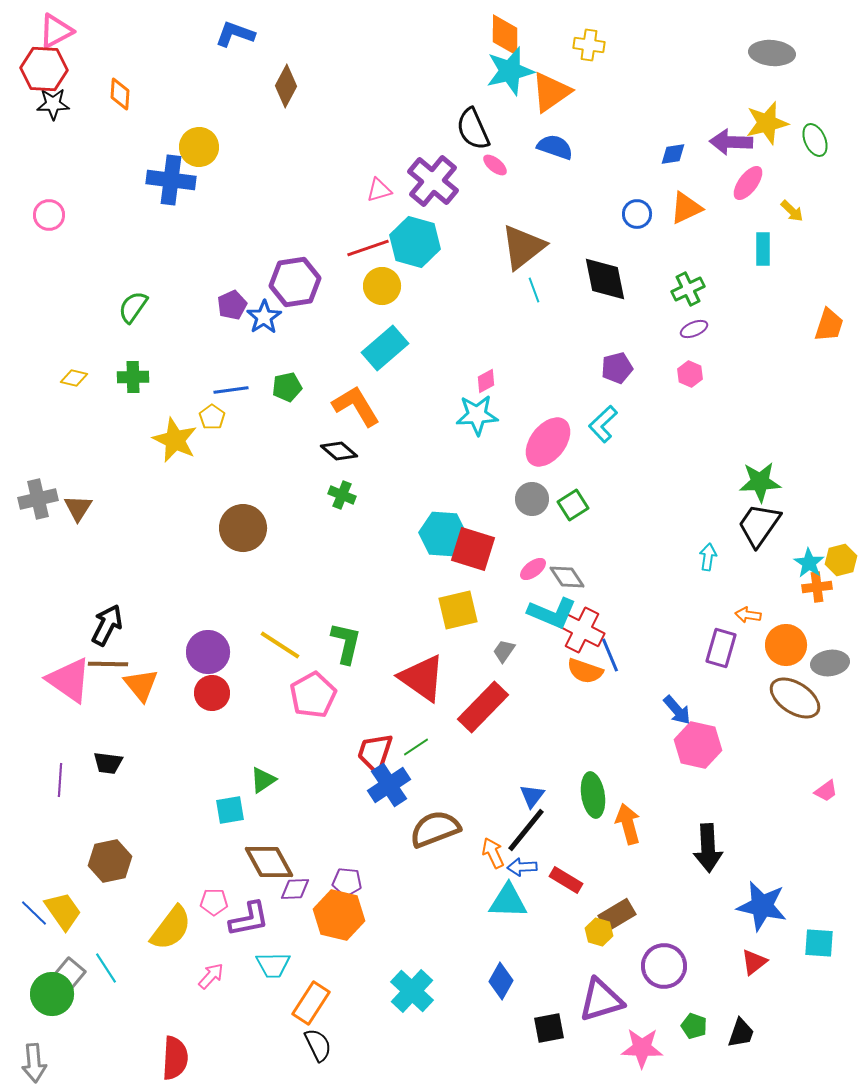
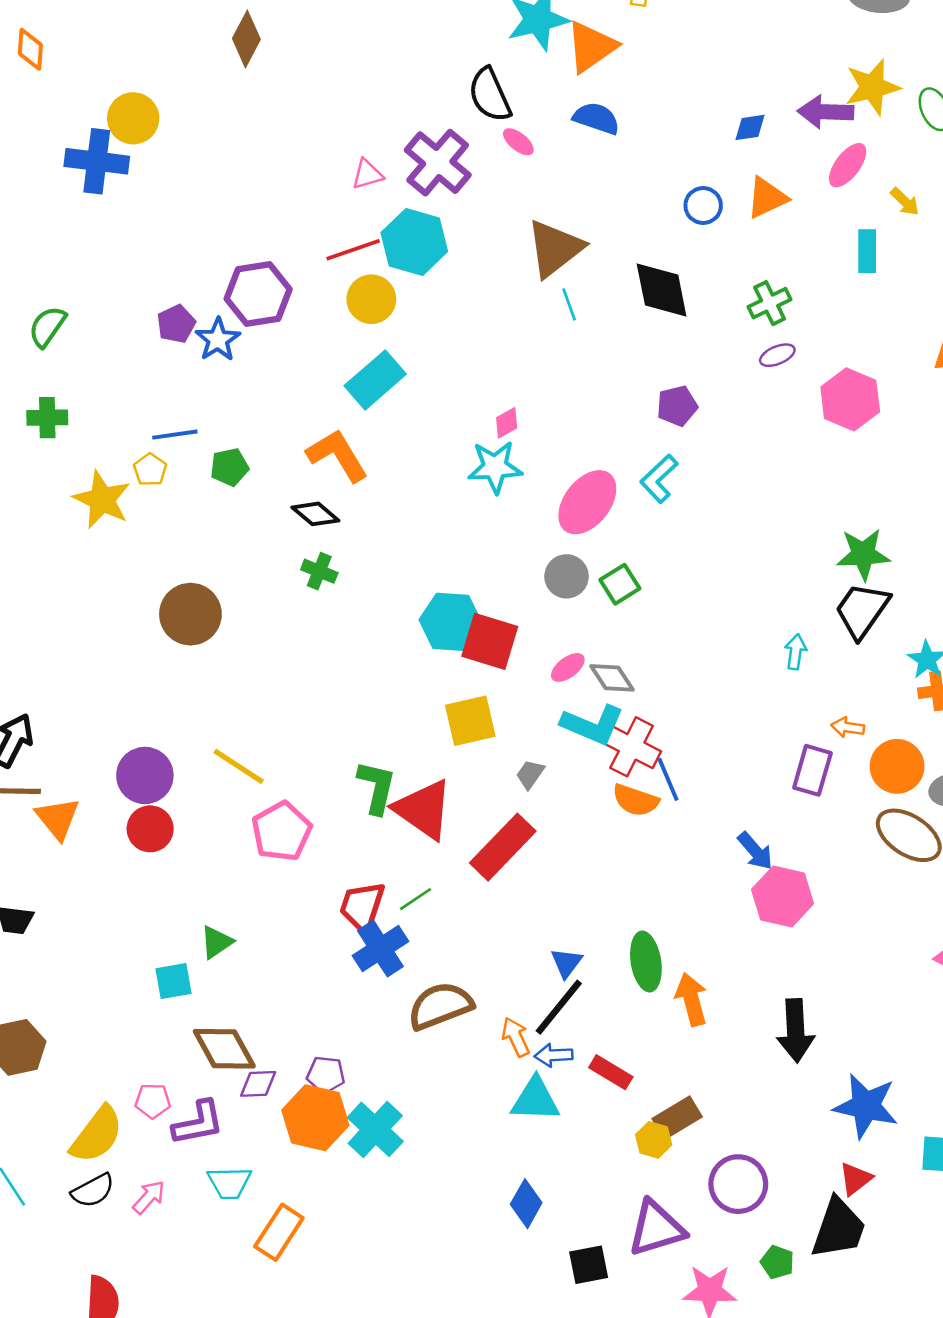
pink hexagon: (690, 374) -> (850, 399), moved, size x1.8
green pentagon: (287, 387) -> (229, 467), moved
green L-shape: (346, 643) -> (377, 787), moved
cyan cross: (412, 991) -> (375, 1129), moved
black trapezoid: (741, 1033) -> (838, 1228), moved, size x1.6
black semicircle: (318, 1045) -> (93, 1191), moved, turned 88

